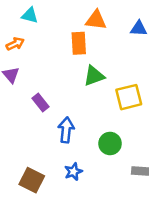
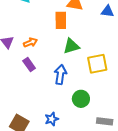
orange arrow: (15, 44) -> (30, 43), moved
blue arrow: (66, 130) -> (60, 74), moved

